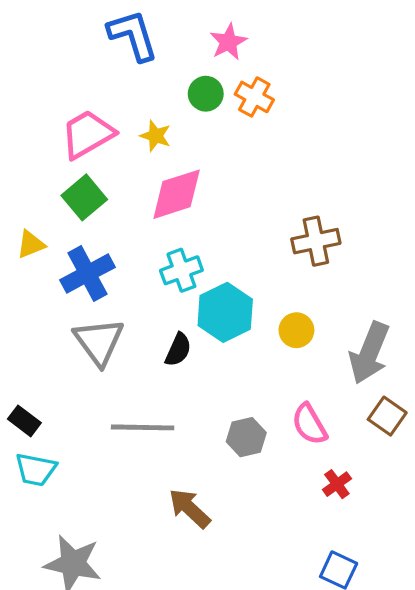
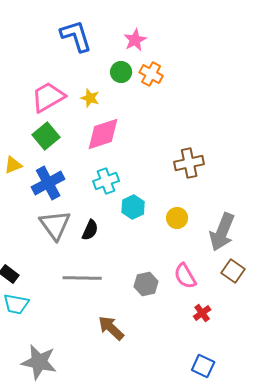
cyan hexagon: (225, 312) -> (133, 207), size x0.7
black semicircle: (178, 350) -> (90, 230), moved

